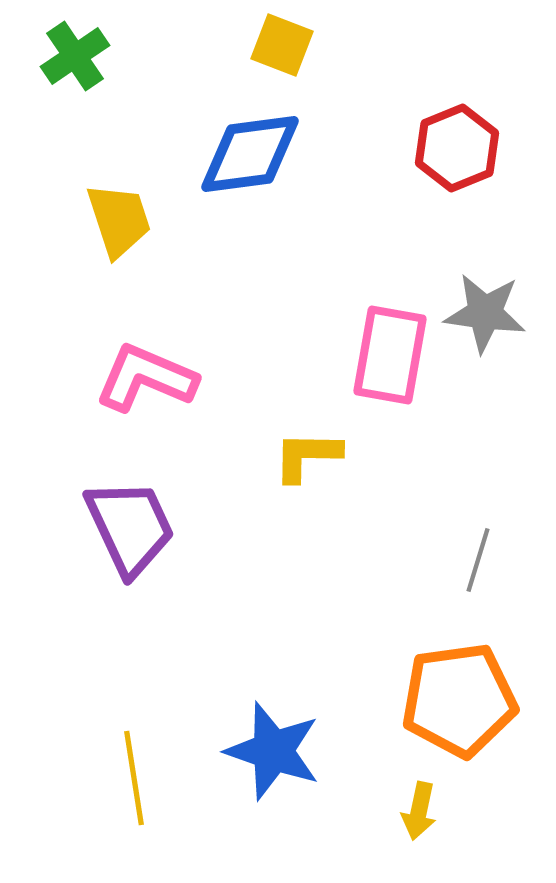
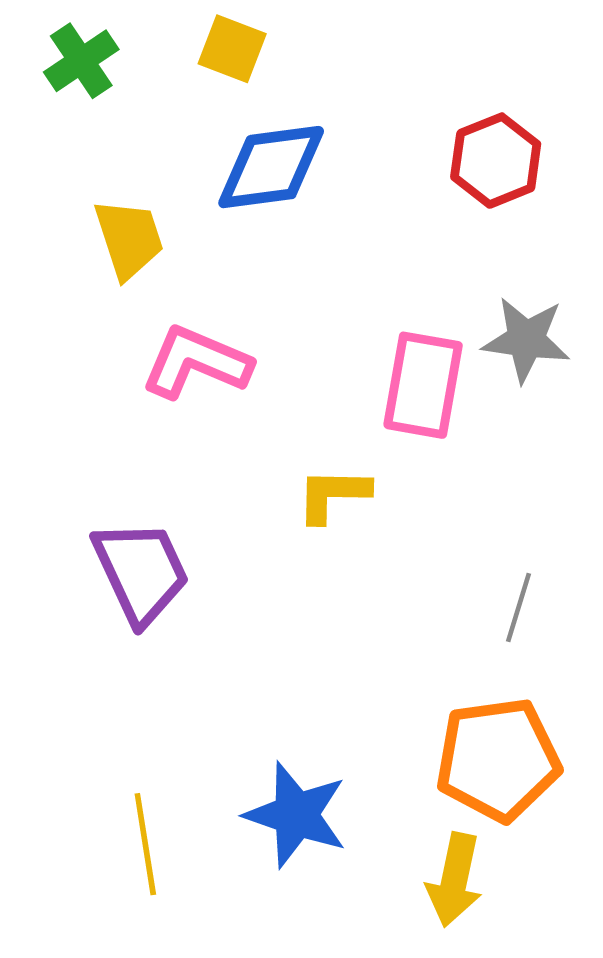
yellow square: (282, 45) -> (232, 49), moved
pink L-shape: (146, 378) -> (196, 362), moved
yellow arrow: (419, 811) -> (454, 880), size x1.5

